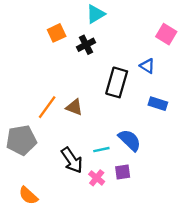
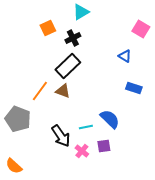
black rectangle: (117, 82) -> (68, 66), moved, turned 30
gray pentagon: (21, 140) -> (18, 119), turned 30
orange semicircle: (28, 196) -> (14, 166), moved

